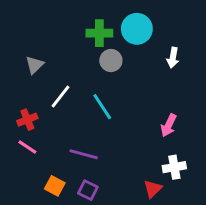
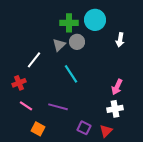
gray triangle: (35, 65) -> (59, 45), moved
white line: (60, 97) -> (34, 60), moved
pink line: (27, 147) -> (26, 106), moved
white cross: (174, 167) -> (115, 109), moved
purple square: (88, 190) -> (84, 128), moved

